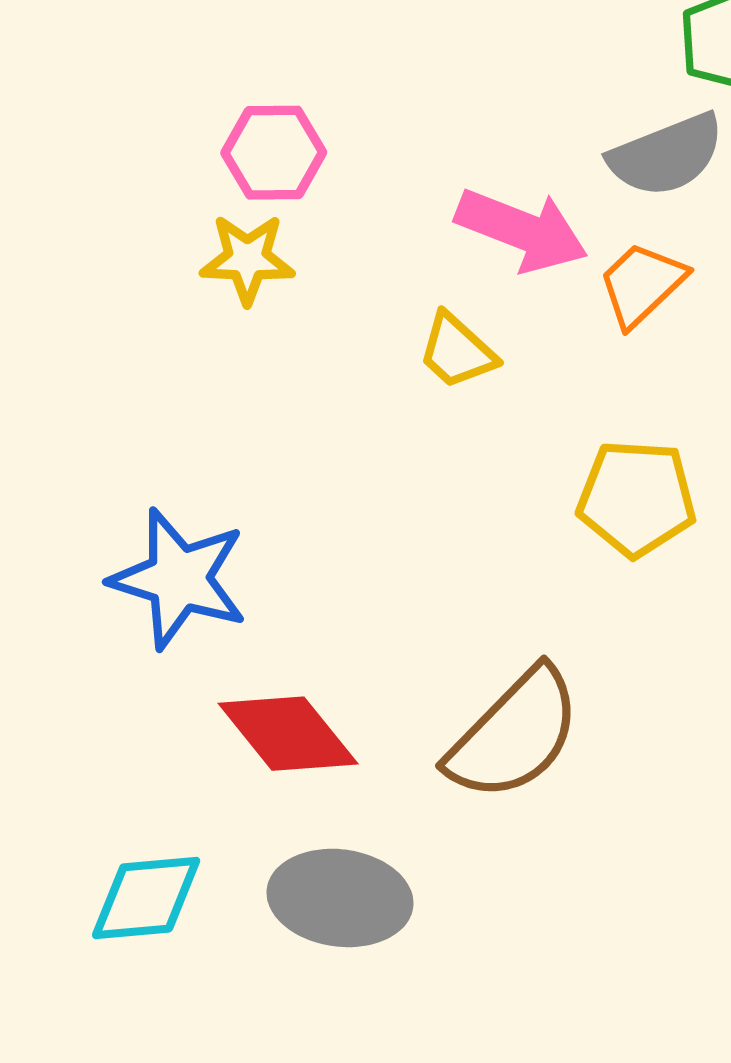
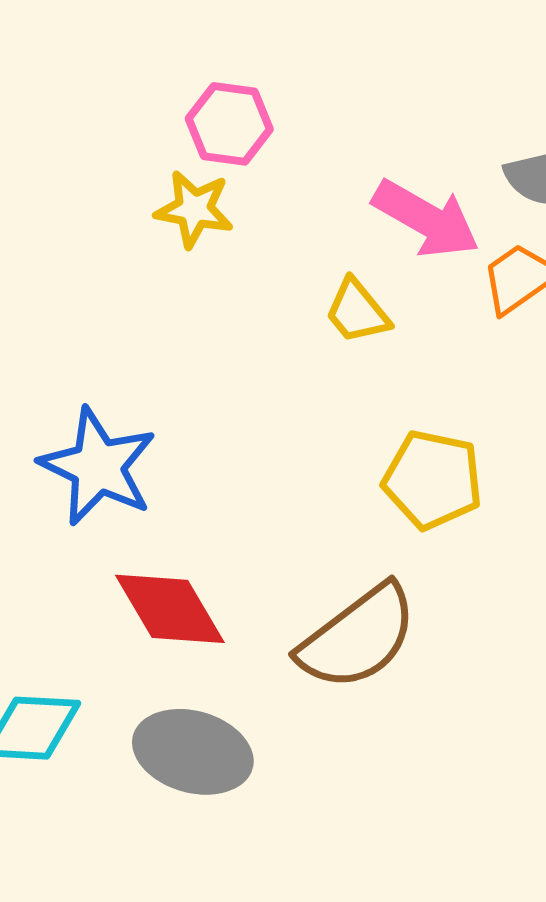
yellow pentagon: (637, 498) -> (433, 480), moved

